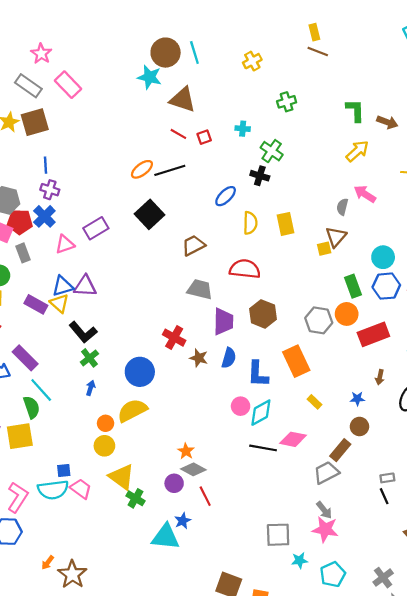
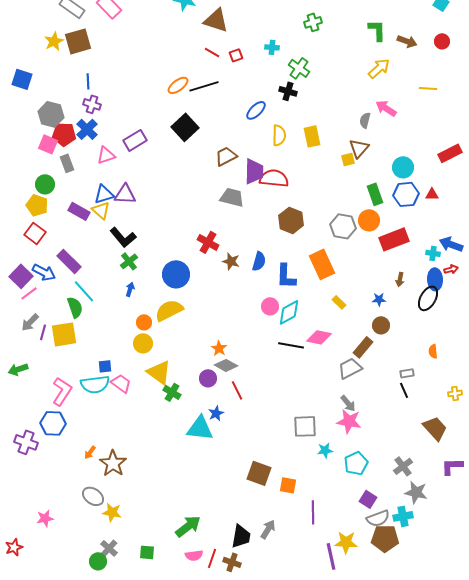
purple trapezoid: (223, 321) -> (254, 171), moved

